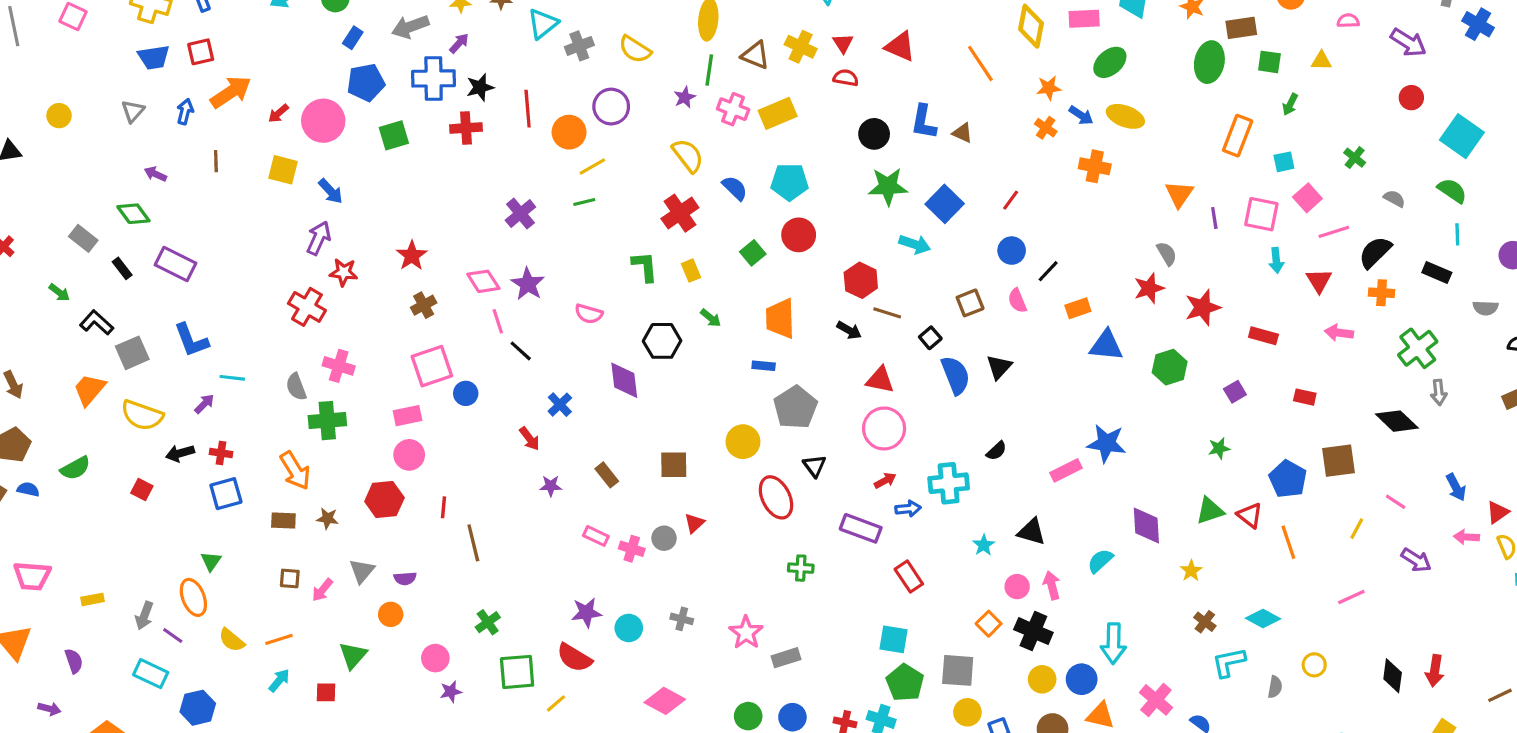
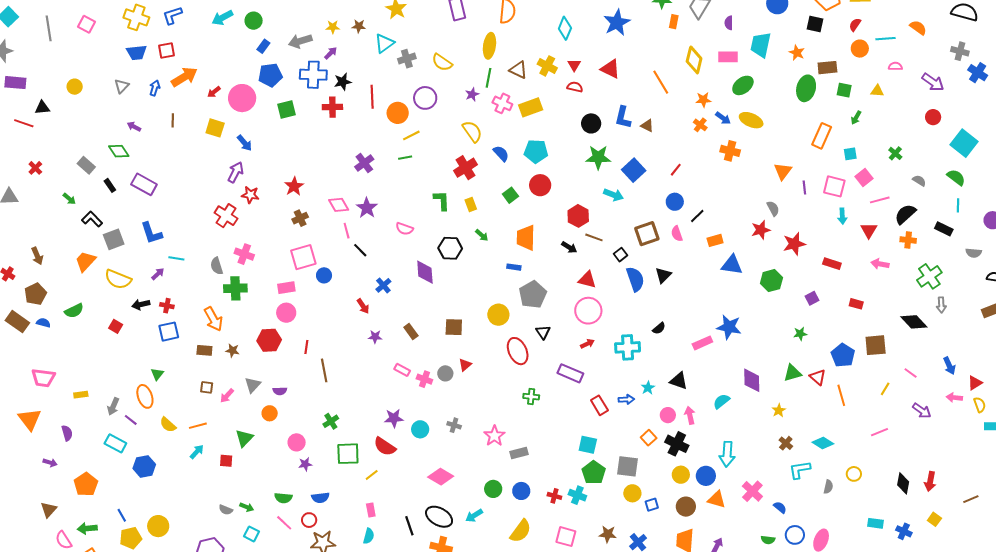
brown square: (970, 303) -> (647, 234), size x1.4
blue arrow: (908, 509) -> (626, 399), moved

